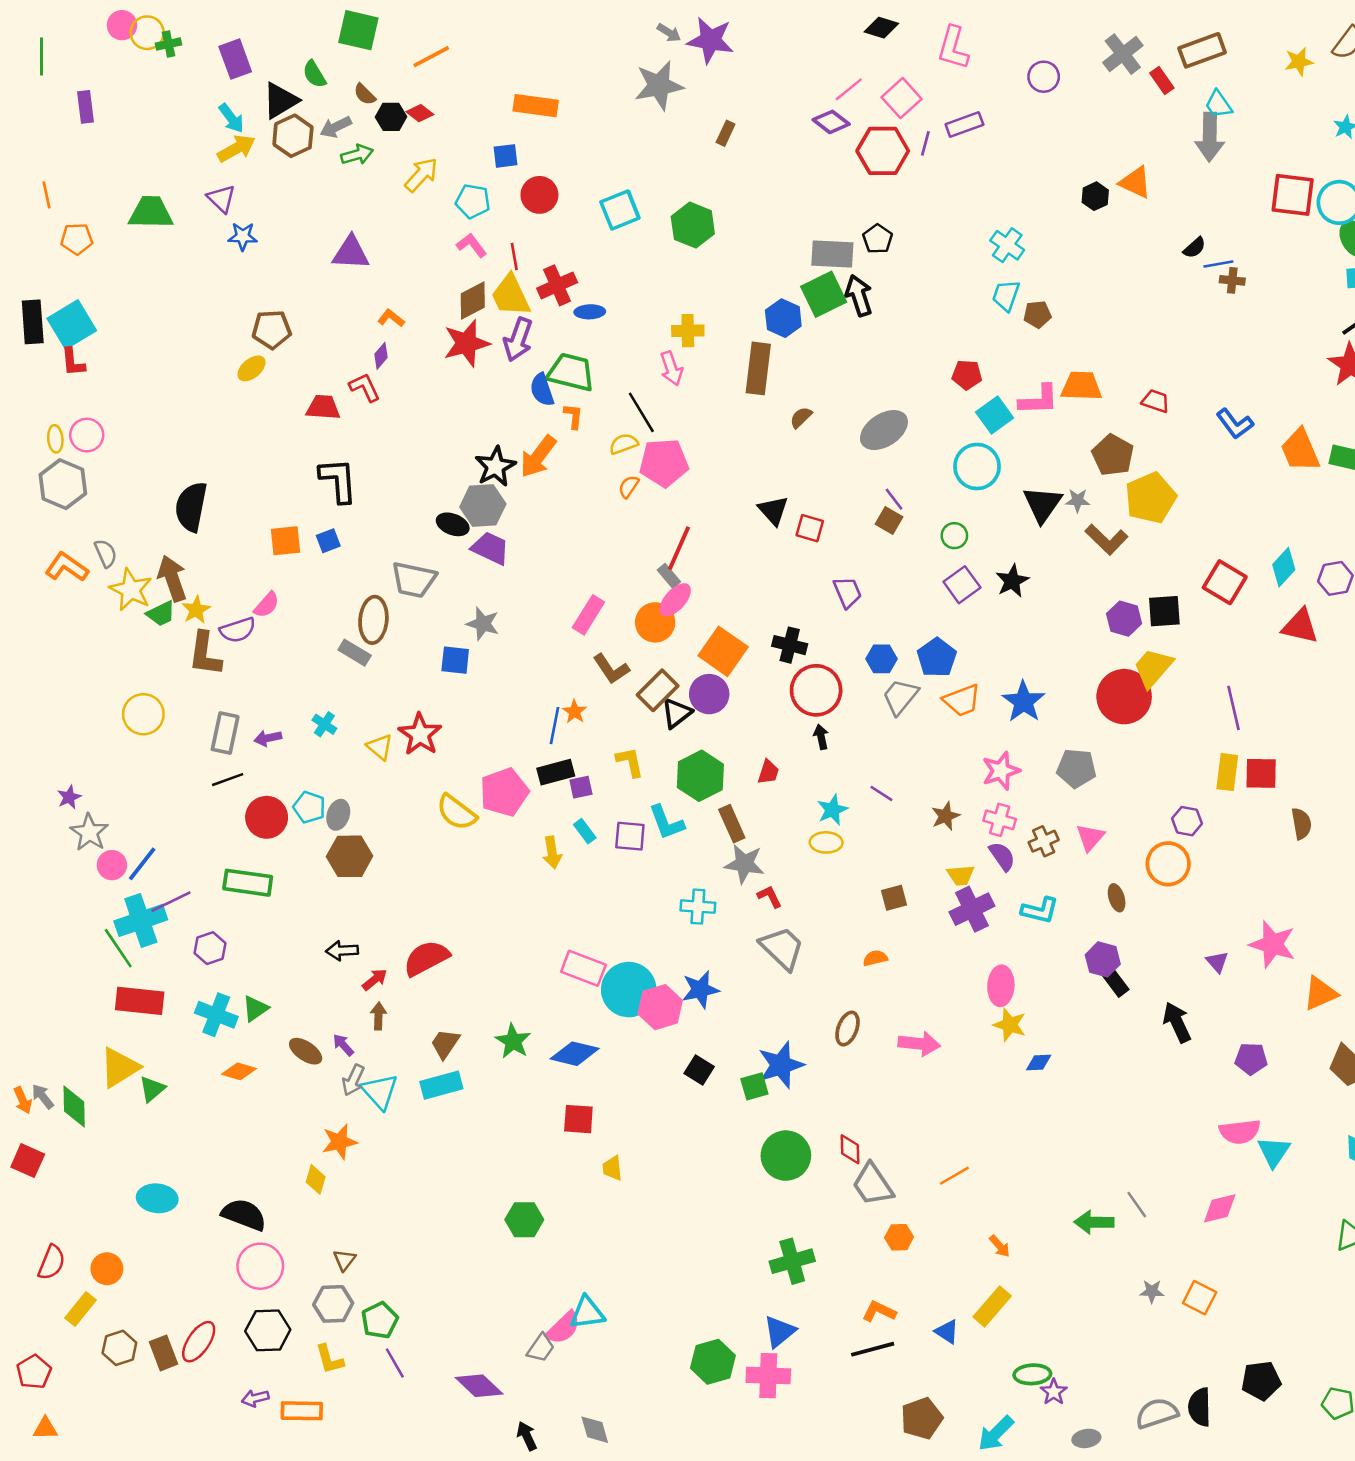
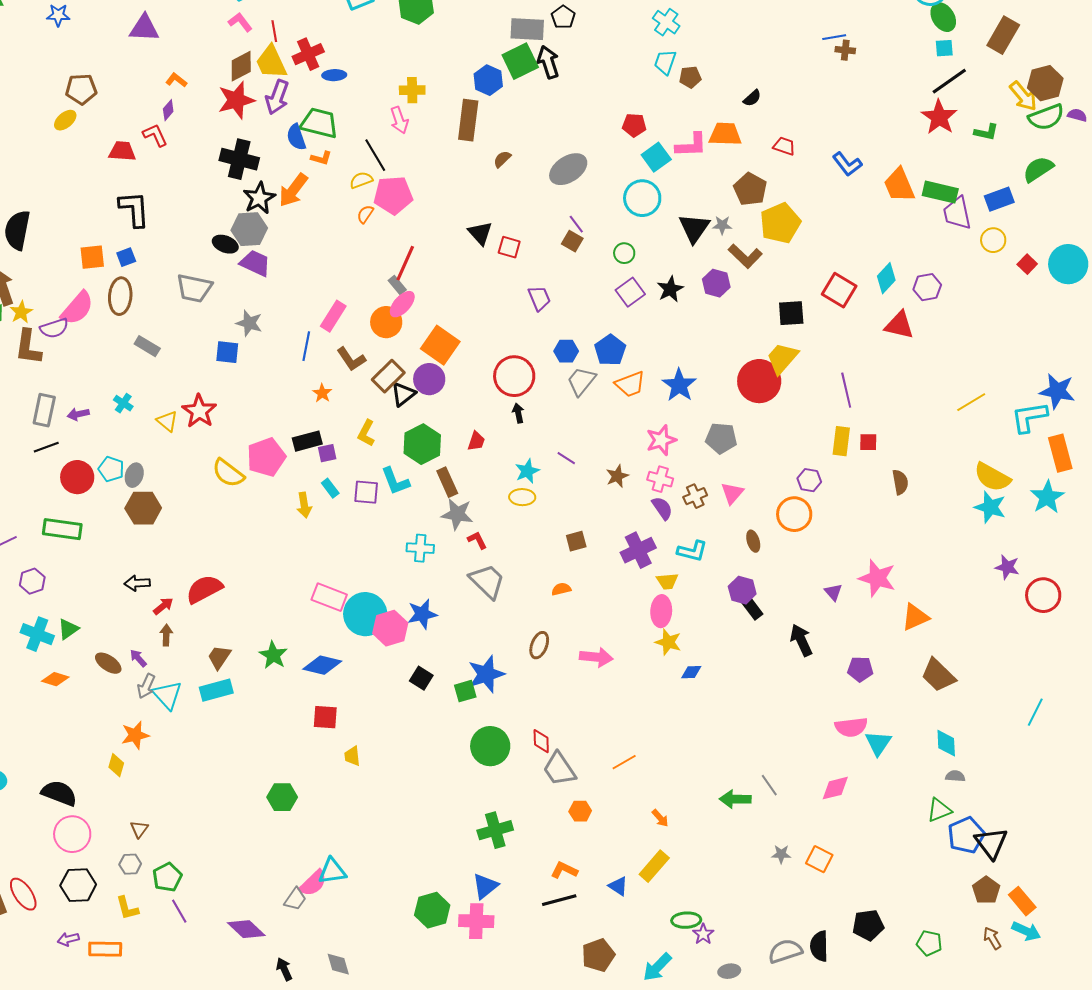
black semicircle: (1195, 248) -> (752, 98), moved
orange L-shape: (573, 416) -> (321, 158), turned 100
pink semicircle: (267, 605) -> (77, 308), size x1.6
purple hexagon: (1124, 619) -> (716, 283), moved
brown ellipse: (373, 620) -> (120, 296), moved
black cross: (790, 645) -> (239, 159), moved, size x1.4
blue line: (555, 726) -> (306, 346), moved
yellow L-shape: (630, 762) -> (366, 433), turned -140
red square: (1261, 773) -> (868, 442), size x0.7
yellow trapezoid: (961, 875) -> (667, 581), moved
gray hexagon: (333, 1304) -> (130, 864), size x0.7
red ellipse: (199, 1342) -> (23, 894), turned -68

